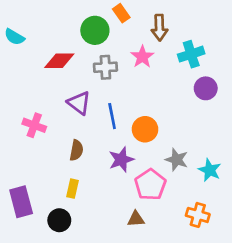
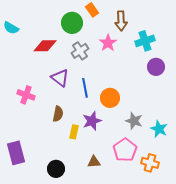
gray cross: (105, 67) -> (80, 51), turned -30
pink pentagon: (150, 185) -> (125, 150), moved
yellow rectangle: (72, 189) -> (74, 132), moved
brown triangle: (136, 219) -> (94, 162), moved
black circle: (59, 220) -> (56, 169), moved

